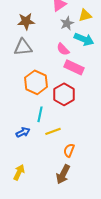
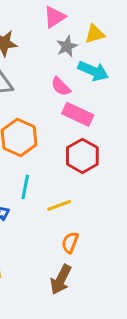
red hexagon: (64, 94) -> (82, 156), moved
yellow line: (53, 131) -> (59, 205), moved

